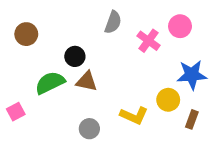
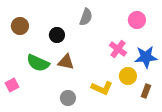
pink cross: (148, 41) -> (118, 49), moved
black circle: (75, 56) -> (57, 35), moved
green semicircle: (50, 83) -> (38, 63), turned -130

